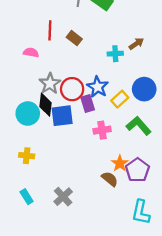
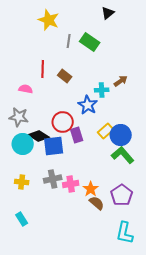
gray star: (50, 84) -> (19, 117), moved, turned -30
blue star: (98, 87) -> (88, 105), moved
blue circle: (144, 89) -> (121, 135), moved
black diamond: (45, 105) -> (39, 136), turned -65
pink cross: (102, 130) -> (71, 184), moved
orange star: (120, 163) -> (91, 189), moved
gray cross: (63, 197) -> (53, 179), moved, turned 30

